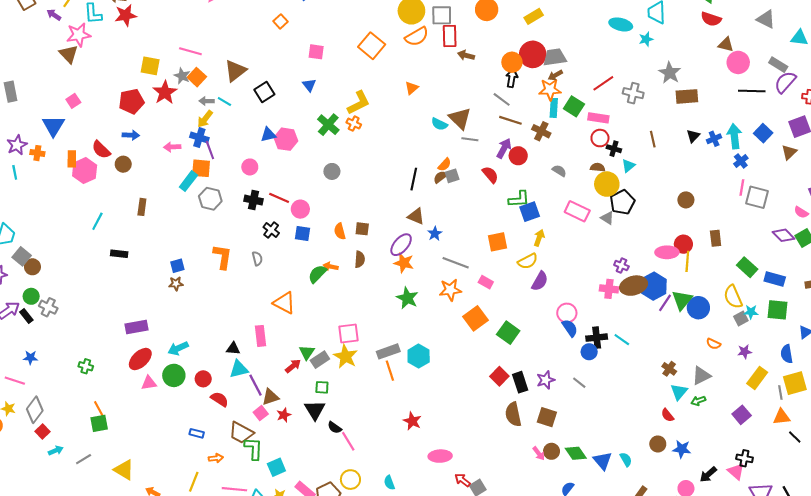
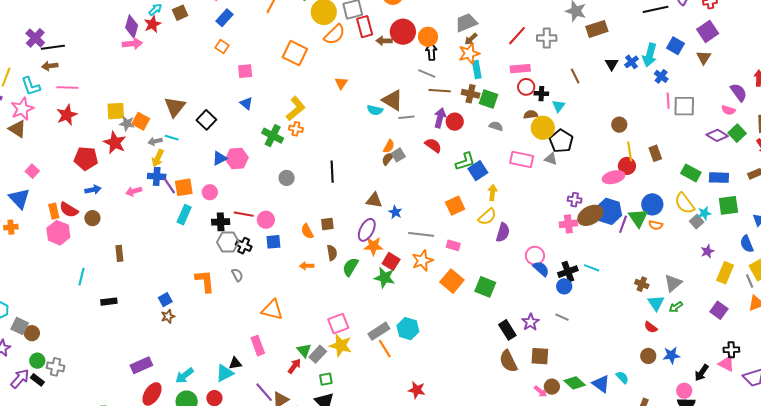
red star: (126, 15) -> (67, 115), moved
orange square: (281, 21) -> (222, 46), moved
pink line: (190, 51) -> (67, 87), moved
red circle: (533, 54) -> (403, 32), moved
yellow square: (150, 66) -> (116, 111), moved
red pentagon: (131, 101) -> (86, 158), turned 30
green square: (574, 106) -> (489, 99), moved
cyan arrow: (734, 136) -> (650, 55), turned -145
orange rectangle: (72, 159) -> (54, 211), moved
orange square: (201, 168) -> (184, 187), moved
black line: (414, 179) -> (332, 172), moved
cyan rectangle: (188, 181) -> (184, 215), moved
gray hexagon: (210, 199) -> (228, 242), moved
yellow line: (687, 261) -> (630, 151), moved
green semicircle: (317, 274) -> (350, 267), moved
blue circle: (698, 308) -> (652, 204), moved
orange semicircle: (713, 344) -> (656, 225), moved
cyan triangle: (239, 369) -> (225, 373), moved
red square: (499, 376) -> (391, 261), moved

